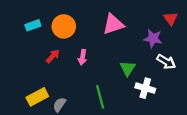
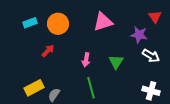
pink arrow: (82, 57) -> (86, 60), moved
white cross: (145, 88) -> (151, 91), moved

